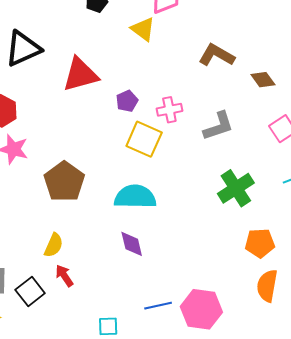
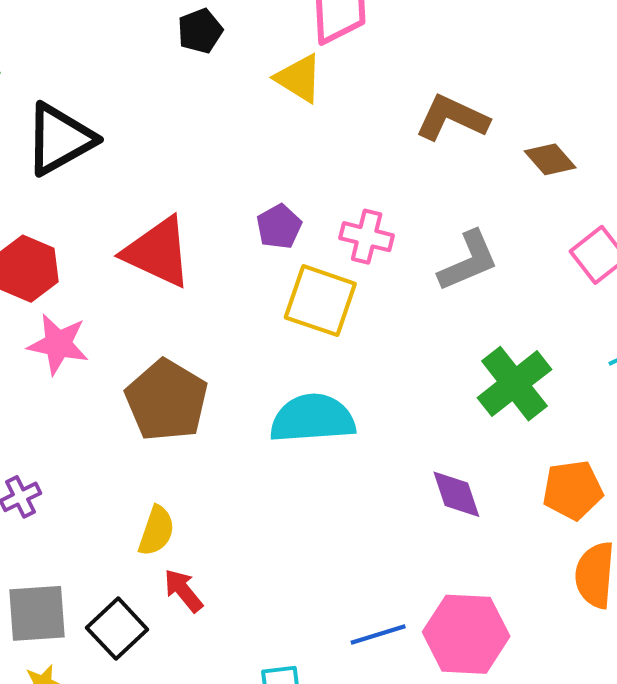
red triangle: (80, 75) -> (158, 252), moved, turned 45
pink cross: (169, 110) -> (367, 237), turned 30
purple diamond: (132, 244) -> (456, 494), moved

